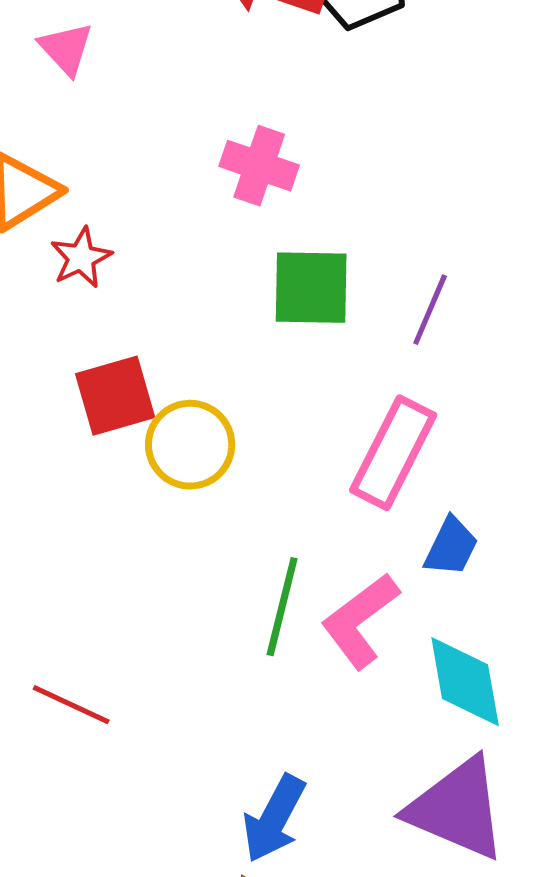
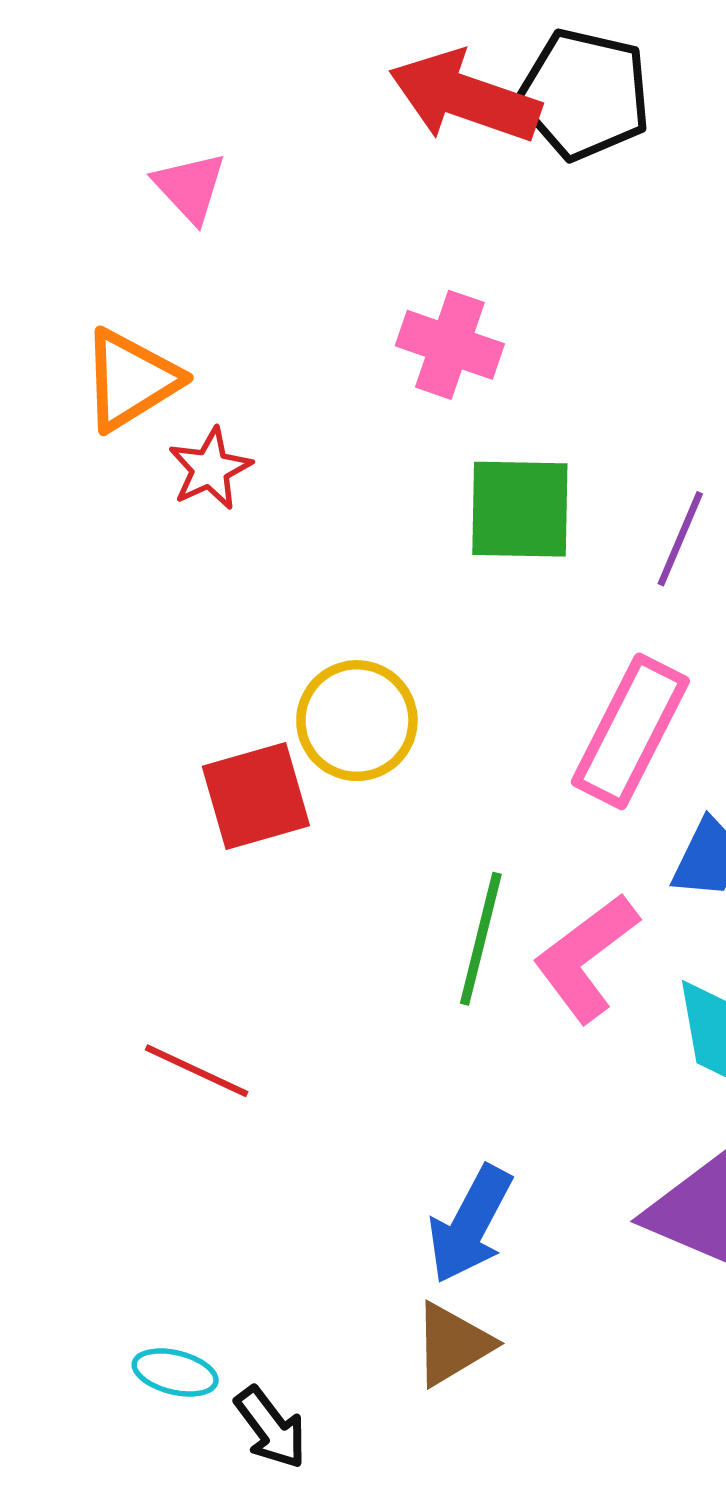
red square: (115, 396) -> (256, 796), moved

